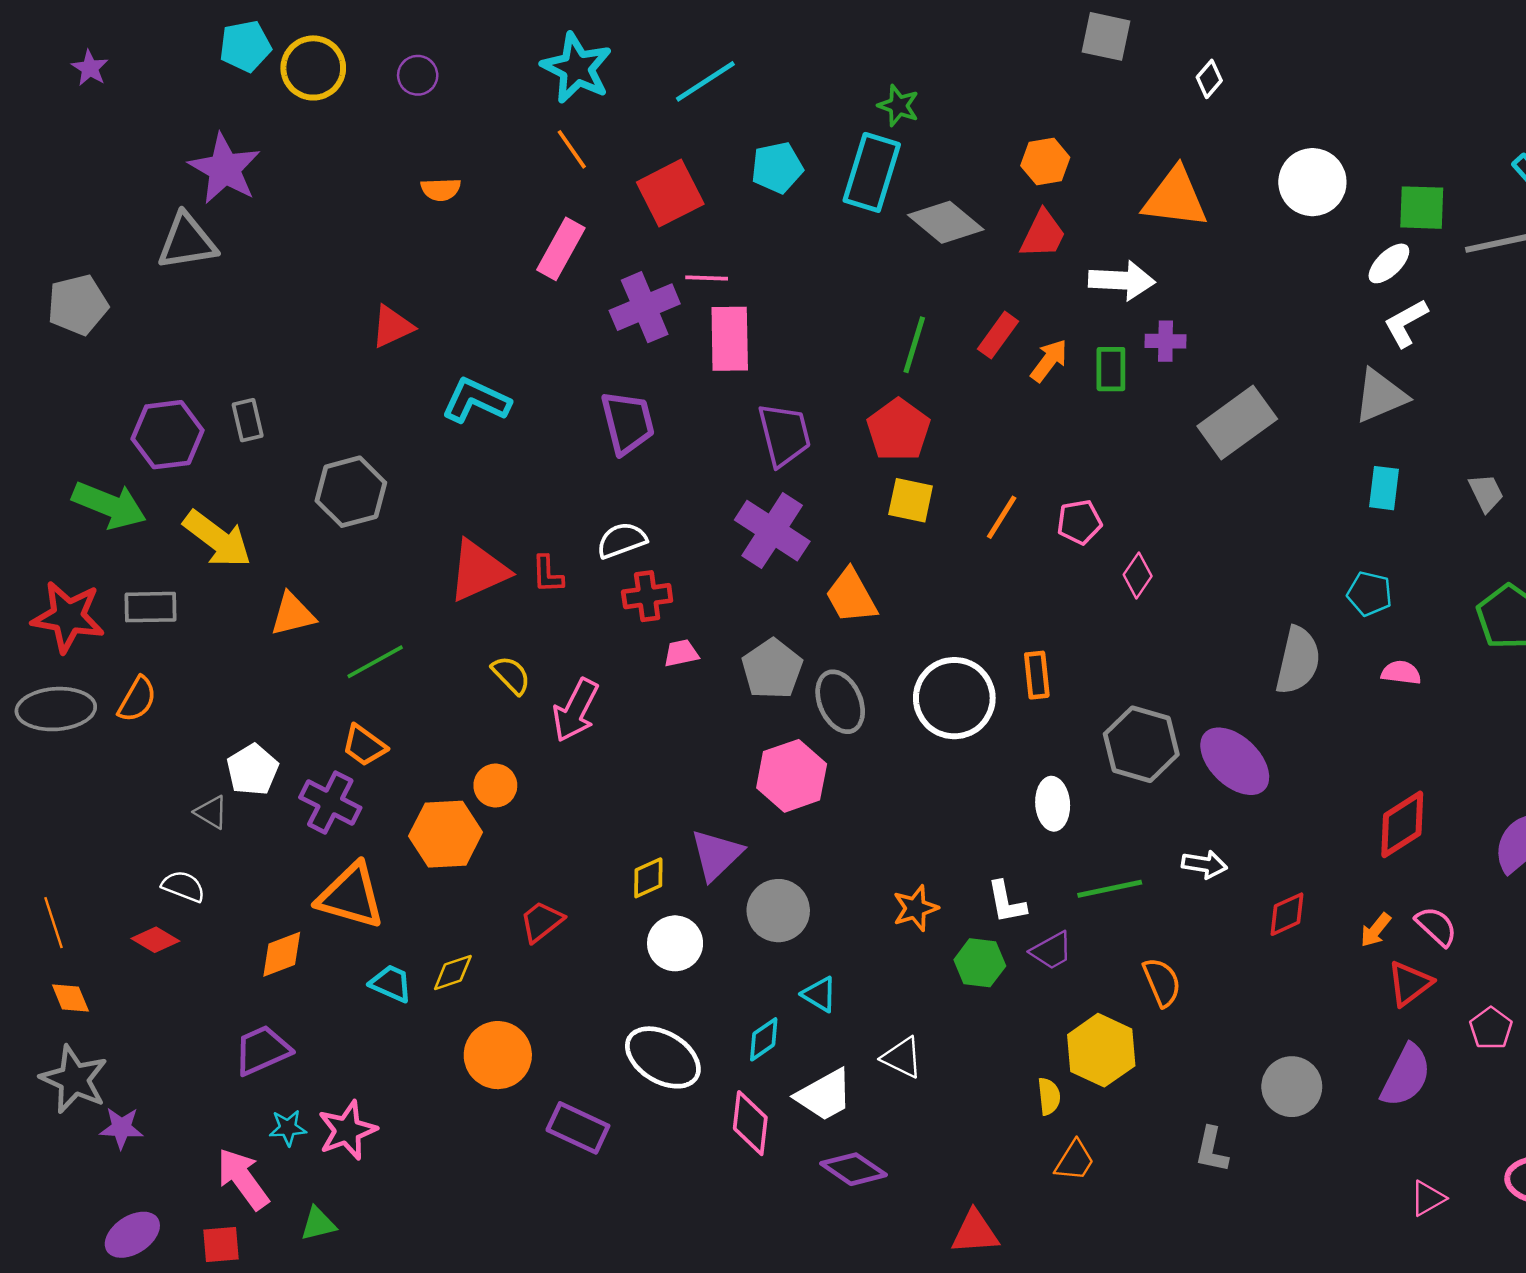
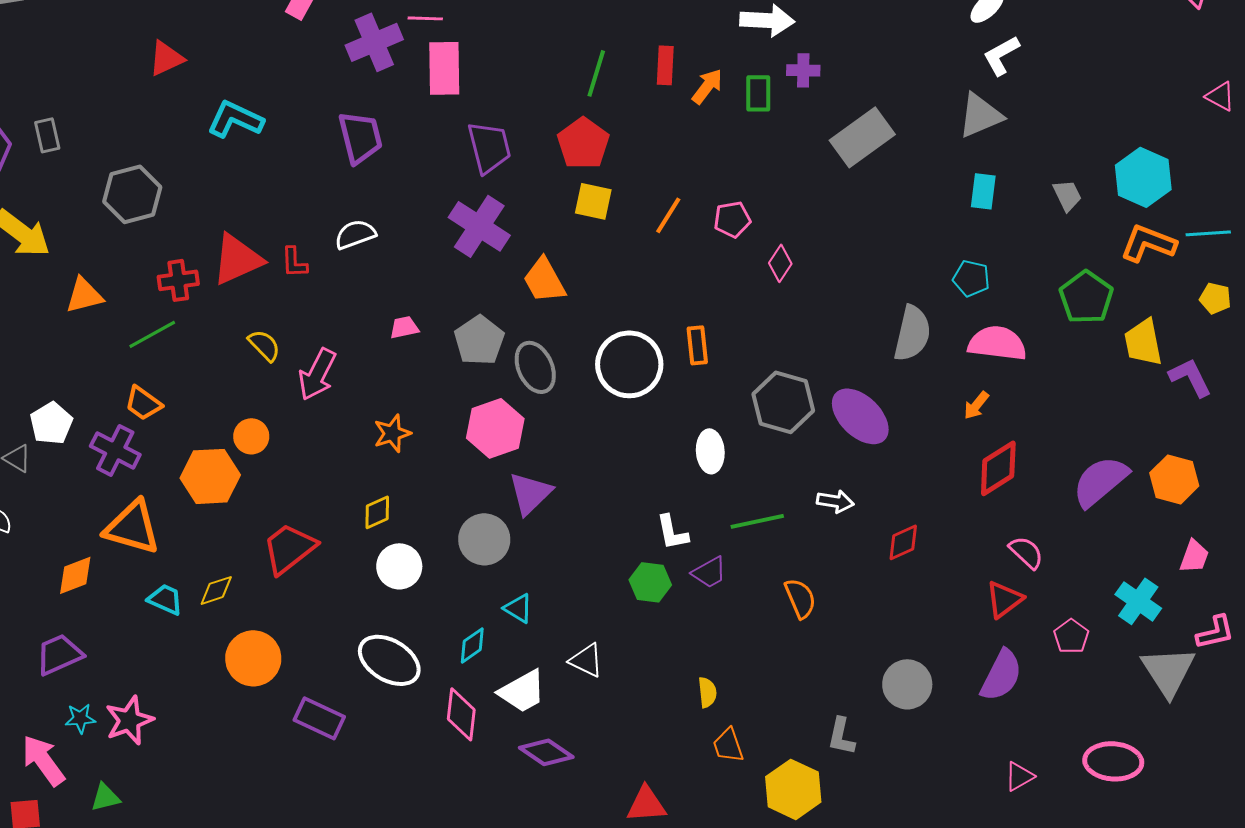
red rectangle: (998, 335) -> (665, 65), turned -33
red cross: (647, 596) -> (178, 280), moved
pink semicircle: (1401, 673) -> (997, 343), size x1.8
purple triangle: (716, 855) -> (530, 493), moved
orange star: (915, 908) -> (392, 433), moved
red trapezoid: (541, 921) -> (289, 548), size x1.5
orange arrow: (1376, 930) -> (976, 405), moved
yellow hexagon: (1101, 1050) -> (793, 789), moved
orange trapezoid: (1074, 1161) -> (728, 745), turned 129

